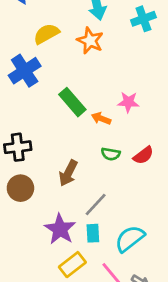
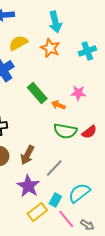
cyan cross: (143, 19) -> (87, 51), moved
green semicircle: (111, 154) -> (65, 131), size x1.6
brown arrow: (68, 173) -> (27, 155), moved
cyan rectangle: (93, 233) -> (55, 200), moved, turned 32

